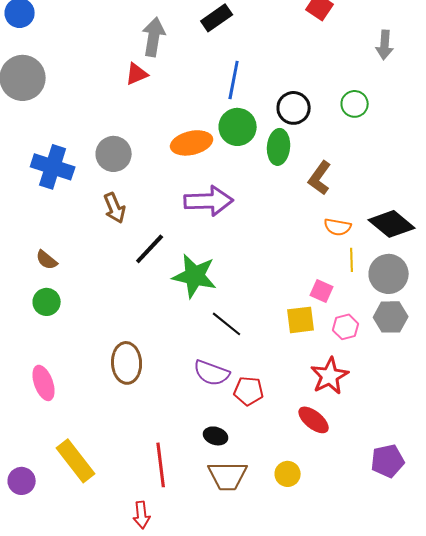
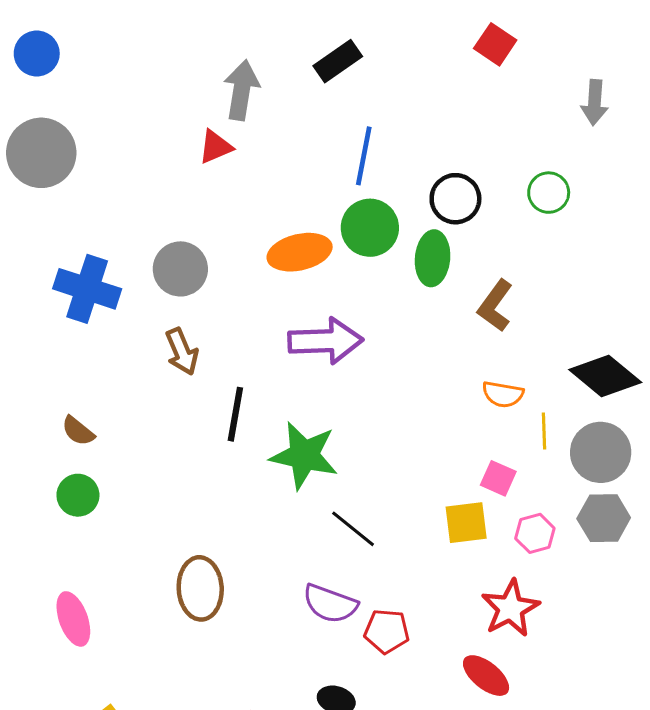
orange semicircle: (338, 227) -> (503, 394), moved
black line: (150, 249) -> (235, 414), turned -33

